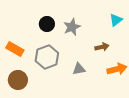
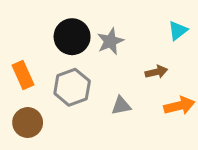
black circle: (47, 24) -> (72, 37), size x1.5
orange rectangle: (15, 49) -> (23, 75), turned 36

